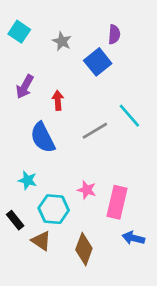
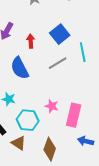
blue square: (98, 62) -> (60, 34), moved
cyan line: (129, 116) -> (83, 52), turned 30

